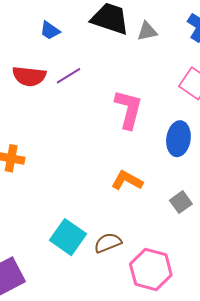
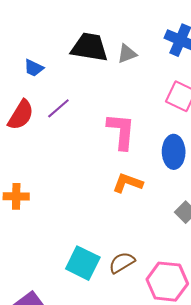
red semicircle: (29, 76) -> (21, 115), turned -56
orange L-shape: (127, 180) -> (128, 183), moved

